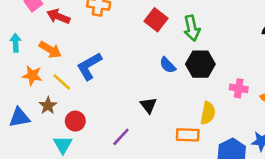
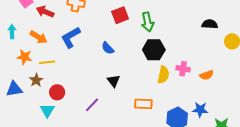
red square: (156, 20) -> (120, 15), turned 30
blue semicircle: (168, 65) -> (108, 48), moved
blue L-shape: (89, 66) -> (71, 37), moved
yellow line: (62, 82) -> (47, 62), turned -49
yellow semicircle: (208, 113) -> (163, 75), moved

